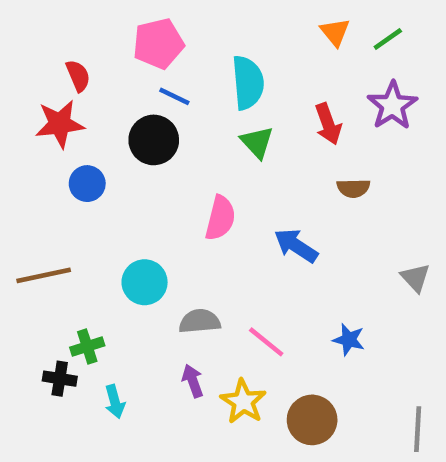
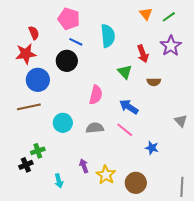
pink pentagon: (158, 44) -> (69, 19), turned 30
green triangle: (257, 142) -> (125, 72), moved
blue circle: (87, 184) -> (38, 80), size x1.5
brown line: (44, 275) -> (29, 107), moved
gray semicircle: (200, 321) -> (95, 128), moved
pink line: (266, 342) -> (125, 130), moved
black cross: (60, 379) -> (26, 165), turned -32
cyan arrow: (115, 402) -> (59, 181), moved

